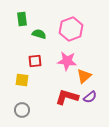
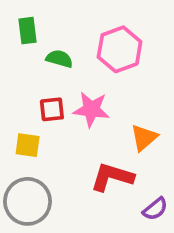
pink star: (67, 61) -> (91, 109), moved
purple semicircle: (90, 97) -> (155, 209), moved
gray circle: (22, 110) -> (28, 201), size x1.6

